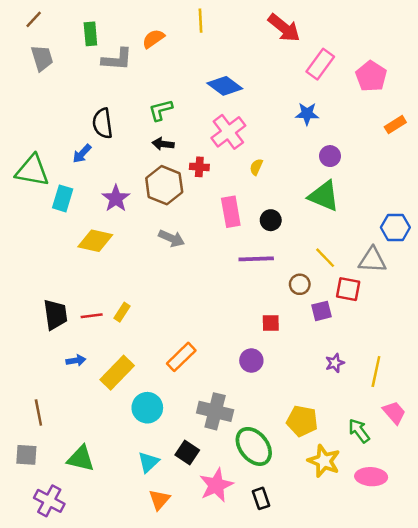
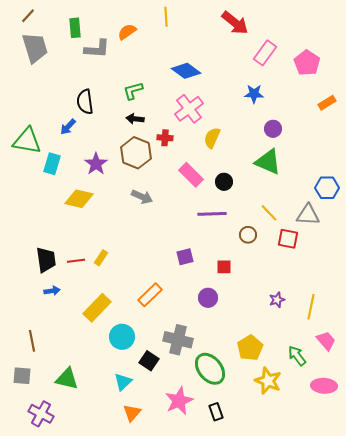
gray trapezoid: (42, 58) -> (35, 48), size x1.4
yellow semicircle: (256, 167) -> (212, 138), size x1.5
pink rectangle: (231, 212) -> (191, 175), turned -35
purple square: (322, 311) -> (185, 257), moved
blue arrow: (76, 361) -> (52, 291), moved
yellow pentagon: (302, 421) -> (250, 348), turned 30
black square: (187, 452) -> (149, 361), moved
pink ellipse: (371, 477) -> (324, 386), moved

